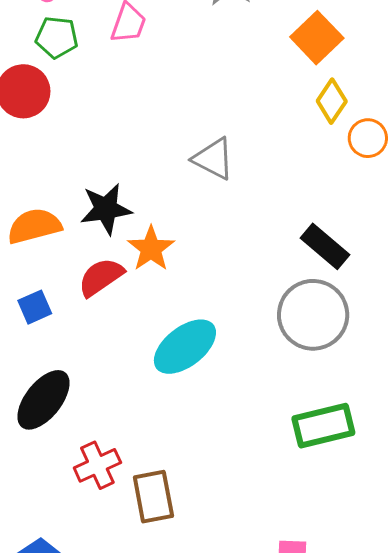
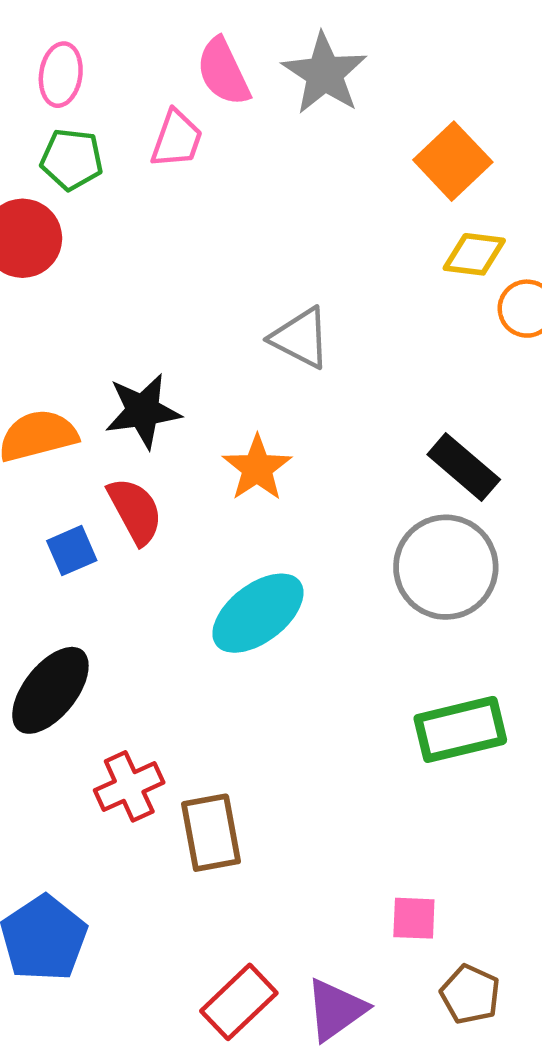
yellow diamond: (332, 101) -> (474, 254), turned 63
orange star: (151, 249) -> (257, 468), moved
red semicircle: (101, 277) -> (135, 511), turned 96
blue square: (35, 307) -> (72, 551), moved

